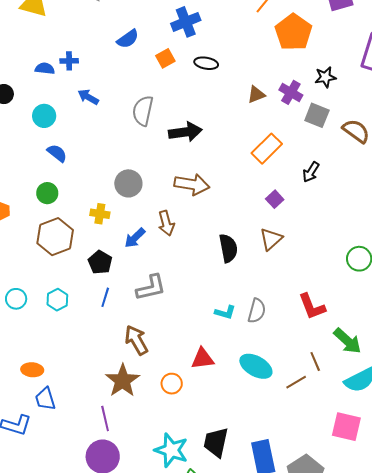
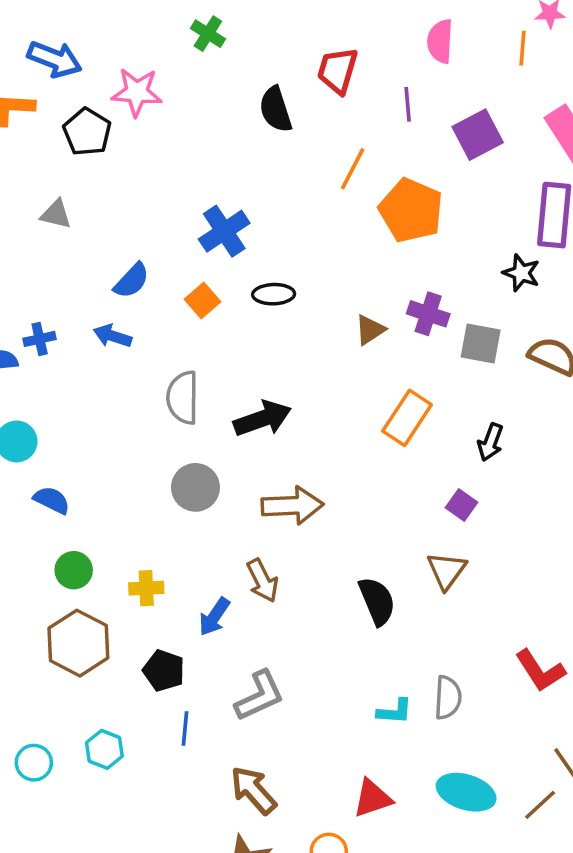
black star: (325, 77) -> (521, 273), moved, turned -30
blue arrow: (88, 97) -> (113, 336), moved
gray circle: (128, 183) -> (195, 487), moved
green circle: (47, 193) -> (74, 570), moved
purple square: (275, 199) -> (461, 505), moved

